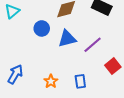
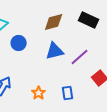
blue circle: (42, 28) -> (19, 43), moved

